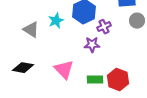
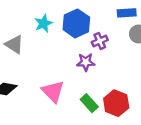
cyan star: (56, 21) -> (44, 23), moved
green rectangle: (95, 80) -> (89, 103), turned 49

